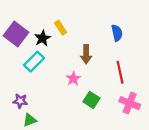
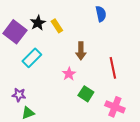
blue semicircle: (117, 33) -> (101, 14), moved
black star: (43, 38) -> (38, 23), moved
pink cross: (130, 103) -> (115, 107), moved

